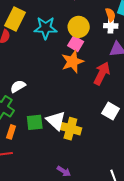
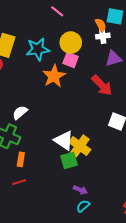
orange star: (72, 62) -> (54, 76), moved
red arrow: (102, 73) -> (102, 85), turned 120
green square: (35, 122) -> (69, 160), moved
yellow cross: (70, 129) -> (80, 146), turned 30

